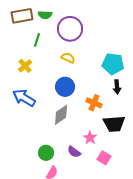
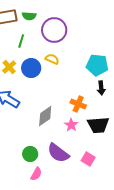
blue circle: (65, 87) -> (31, 68), moved
pink star: (90, 138) -> (71, 125), moved
purple semicircle: (74, 152) -> (58, 153), size x1.6

